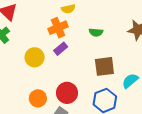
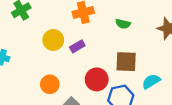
purple rectangle: (61, 49) -> (77, 46), moved
red circle: (67, 93) -> (97, 79), moved

